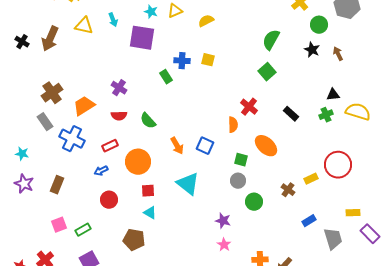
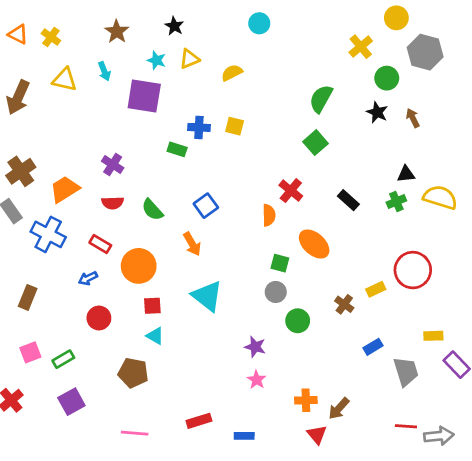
green rectangle: (166, 77) -> (177, 149), turned -40
red rectangle: (110, 146) -> (100, 244), turned 56
blue square: (205, 146) -> (206, 206), moved, turned 30

